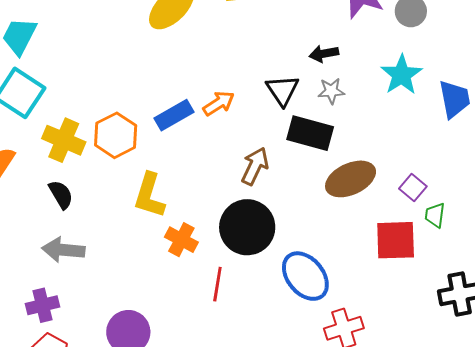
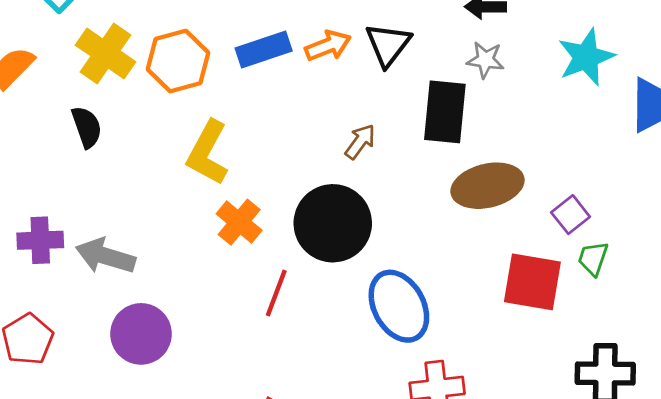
black triangle: (282, 90) -> (388, 45), moved
black rectangle: (310, 133) -> (445, 112), turned 69
brown arrow: (255, 166) -> (360, 142), size x0.7
gray arrow: (63, 250) -> (105, 256), moved
purple cross: (43, 305) -> (40, 240), moved

